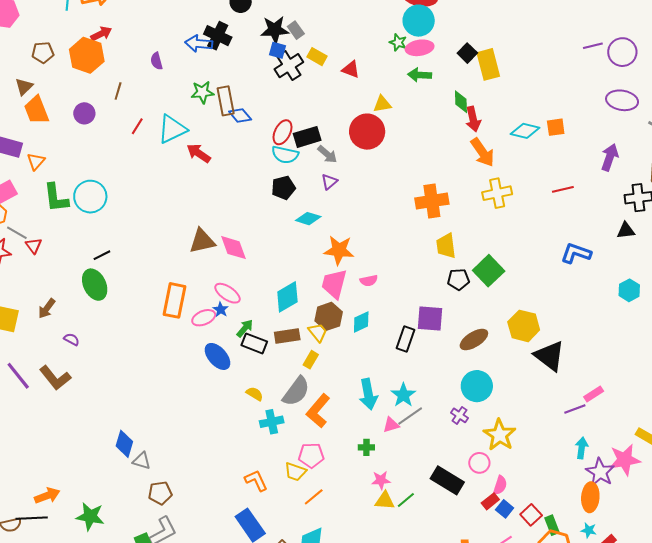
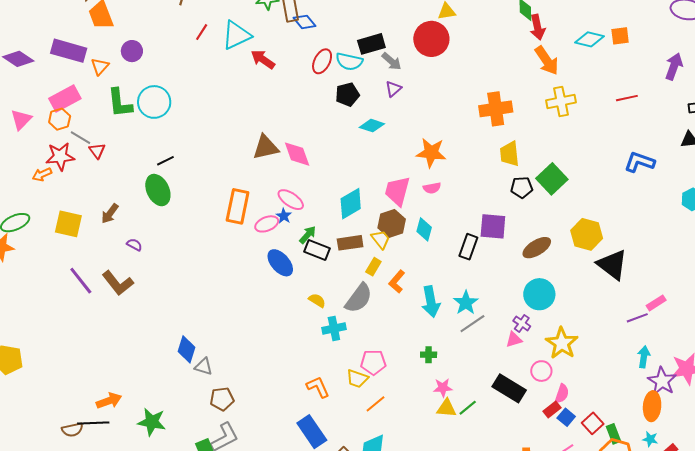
purple circle: (84, 113) -> (132, 51), moved
red ellipse: (282, 132) -> (322, 61), moved
orange star: (339, 250) -> (431, 153), moved
cyan diamond: (361, 322) -> (424, 229), turned -50
orange L-shape: (318, 411) -> (397, 282), moved, size x0.7
pink triangle: (391, 425) -> (514, 340), moved

